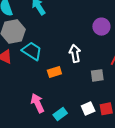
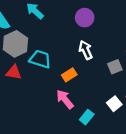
purple circle: (101, 27) -> (85, 18), moved
pink arrow: (37, 103) -> (65, 99), moved

